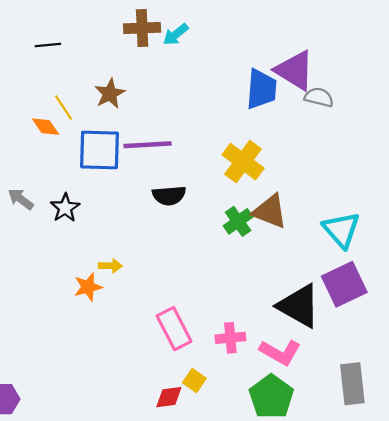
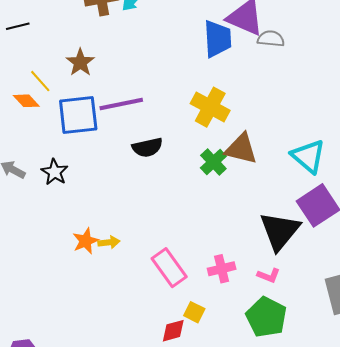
yellow arrow: (110, 266) -> (109, 242), moved
black triangle: (299, 306) -> (280, 231), turned 48
pink L-shape: (280, 352) -> (269, 275), size x0.6

